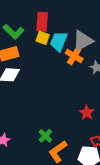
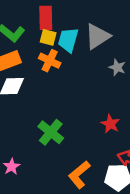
orange cross: (74, 56) -> (50, 61), moved
green cross: (45, 136) -> (51, 132), moved, size x1.5

